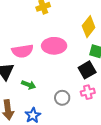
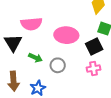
pink ellipse: (54, 46) -> (66, 35), moved
gray circle: (62, 98) -> (58, 65), moved

